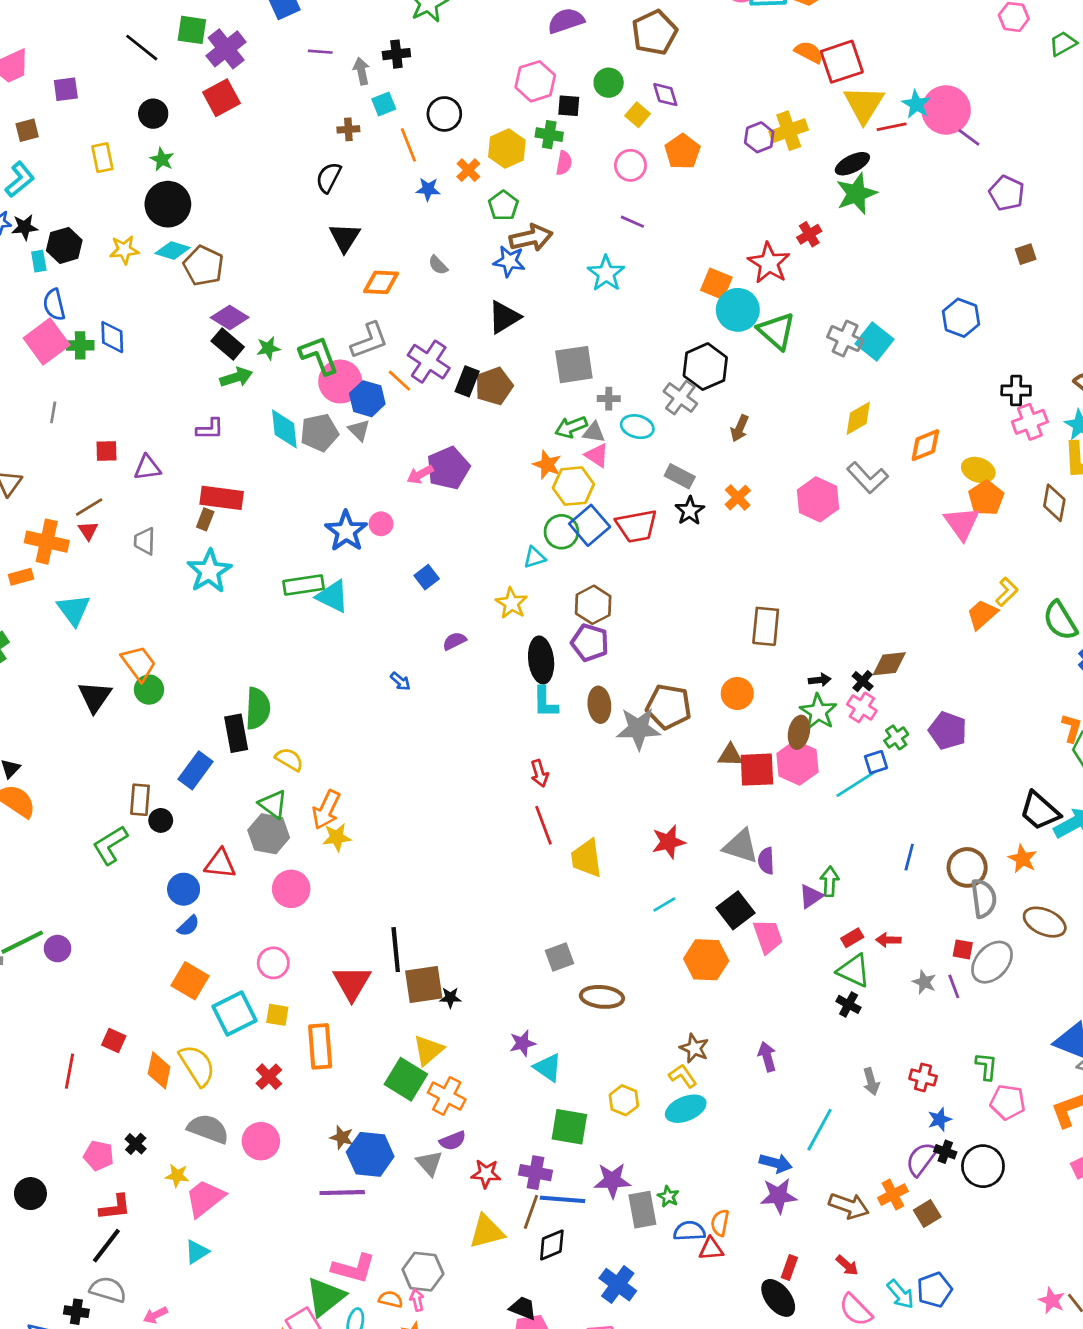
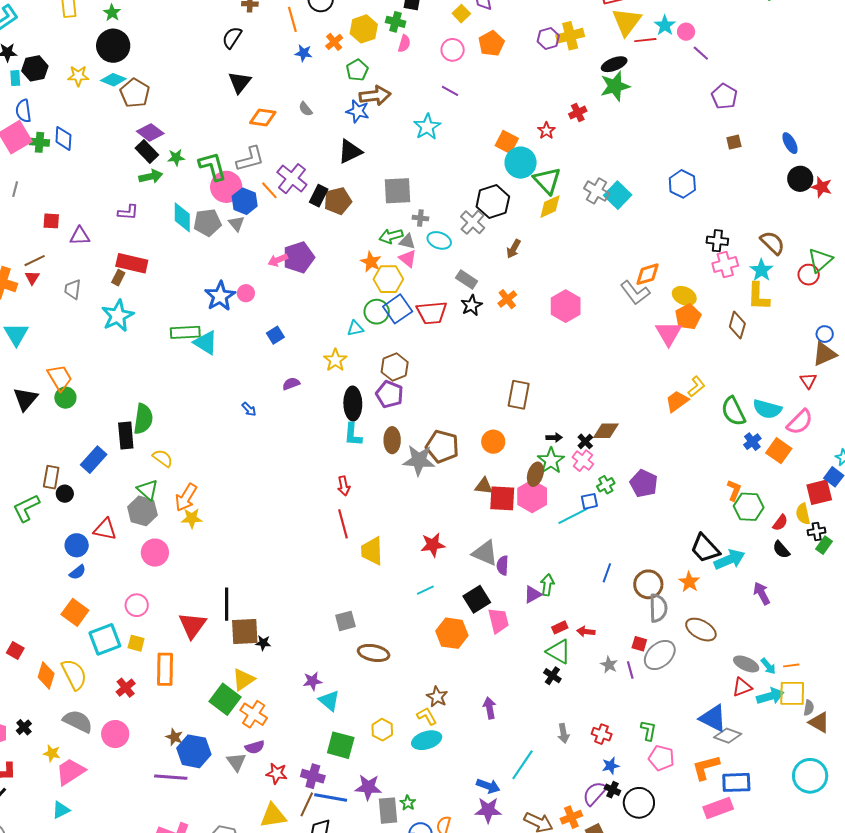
pink circle: (946, 110) -> (686, 32), size x0.5
red star: (769, 263) -> (546, 131), size x0.6
yellow diamond: (858, 418) -> (550, 207), moved
gray L-shape: (868, 478) -> (635, 293), moved

